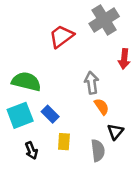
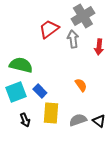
gray arrow: (92, 83) -> (73, 39), moved
black triangle: (115, 132) -> (99, 121), moved, turned -32
yellow rectangle: (64, 142) -> (51, 113), size x1.5
gray semicircle: (98, 150) -> (78, 120), turned -102

